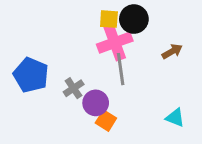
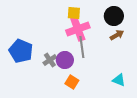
black circle: (134, 19) -> (114, 16), moved
purple circle: (96, 103) -> (65, 60), moved

